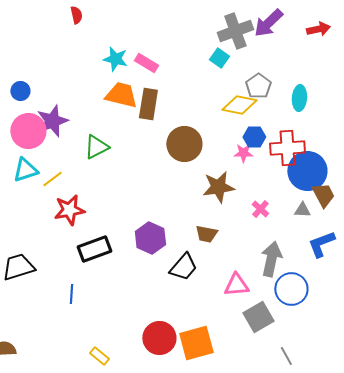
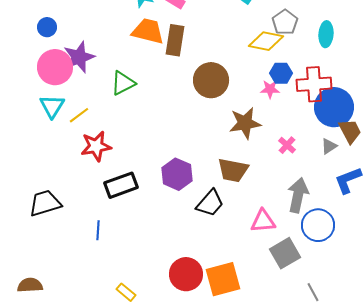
cyan triangle: (25, 170) -> (52, 106), turned -40
gray triangle: (302, 210) -> (329, 146), turned -36
brown trapezoid: (206, 234) -> (233, 170), size x1.4

